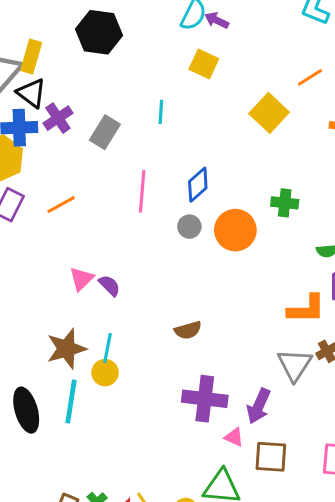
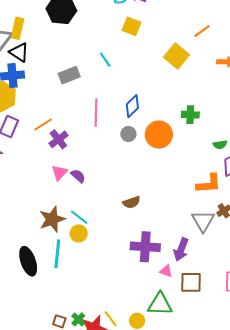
cyan line: (161, 112) -> (105, 60), turned -35
purple cross: (58, 118) -> (58, 139), moved
gray rectangle: (105, 132) -> (69, 75), turned 40
cyan line: (107, 348) -> (79, 217), turned -60

